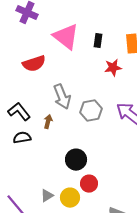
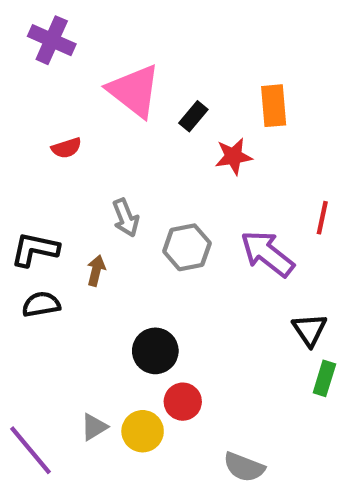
black rectangle: (98, 41) -> (193, 116), moved, turned 32
red semicircle: (34, 64) -> (67, 148), size x0.6
gray arrow: (62, 97) -> (126, 218), size x0.7
black L-shape: (19, 112) -> (35, 249), turned -40

